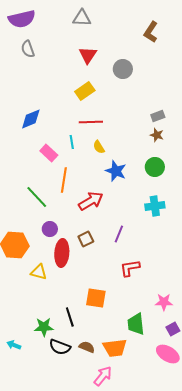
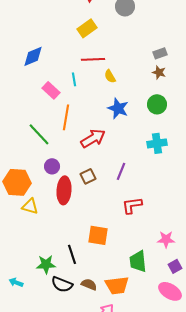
yellow semicircle: (99, 147) -> (110, 76), moved
yellow triangle: (39, 272) -> (30, 206), moved

